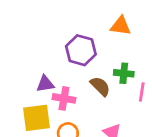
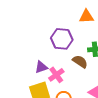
pink cross: (64, 98) -> (56, 75), turned -35

